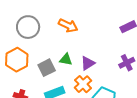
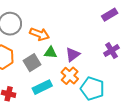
orange arrow: (68, 25) -> (40, 34), moved

